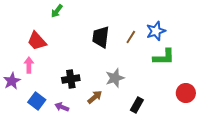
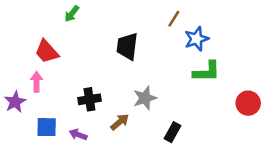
brown line: (131, 37) -> (174, 19), moved
red circle: (186, 93) -> (248, 103), moved
blue square: (37, 101) -> (47, 127), turned -36

